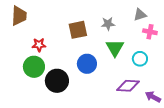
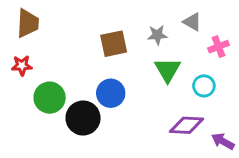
gray triangle: (140, 15) -> (192, 22), moved, turned 48
pink cross: (150, 32) -> (218, 47), turned -32
red star: (39, 45) -> (22, 66), moved
blue circle: (87, 64) -> (111, 93), moved

